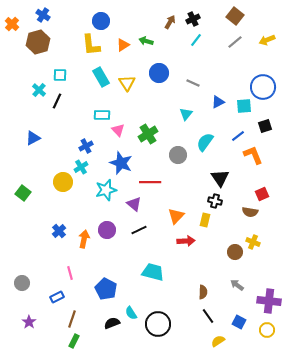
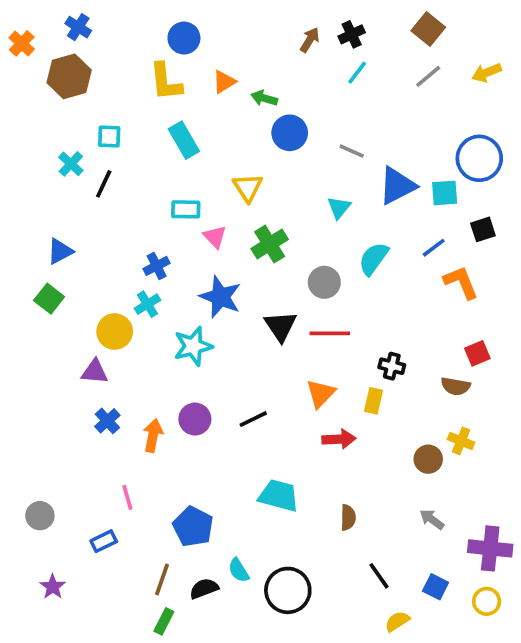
green arrow: (146, 41) -> (264, 98), moved
yellow triangle: (127, 83) -> (248, 188), moved
blue triangle: (218, 102) -> (397, 186), size x1.6
black triangle: (220, 178) -> (281, 326), moved
red line: (150, 182) -> (330, 333), moved
green square: (23, 193) -> (49, 299), moved
purple triangle: (134, 204) -> (95, 372), moved, turned -35
brown semicircle: (203, 292) -> (348, 517), moved
brown line: (72, 319) -> (162, 579), moved
green rectangle: (74, 341) -> (164, 621), moved

